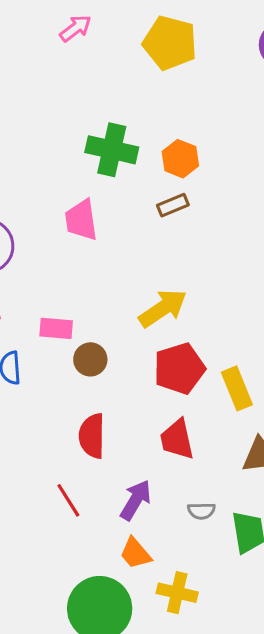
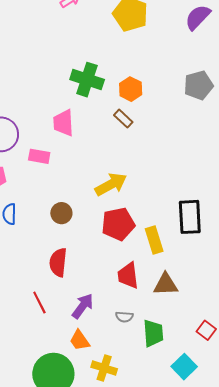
brown rectangle: (173, 205) -> (123, 119), turned 60
pink rectangle: (56, 328) -> (39, 156), moved
red trapezoid: (177, 439) -> (128, 276), moved

